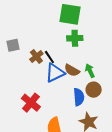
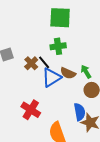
green cross: (75, 38) -> (58, 46), moved
blue semicircle: (79, 97) -> (80, 112), moved

